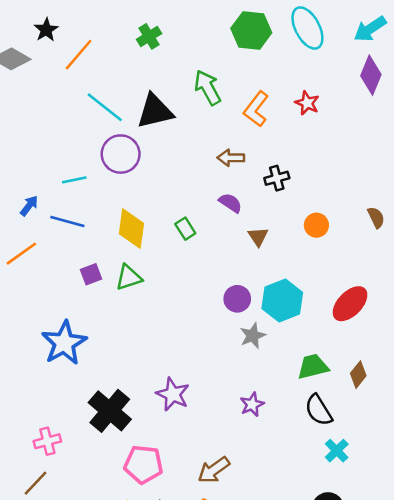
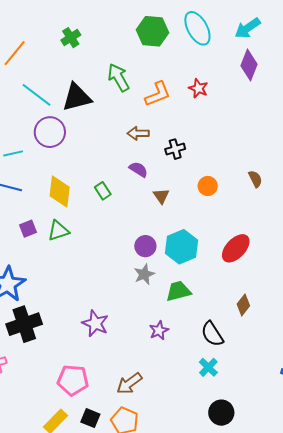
orange L-shape: (256, 109) -> (158, 94), turned -148
gray star: (253, 336) -> (144, 274), moved
green trapezoid: (313, 367) -> (178, 291), moved
black cross: (110, 411) -> (24, 324), moved, turned 32
cyan cross: (337, 451) -> (208, 367), moved

